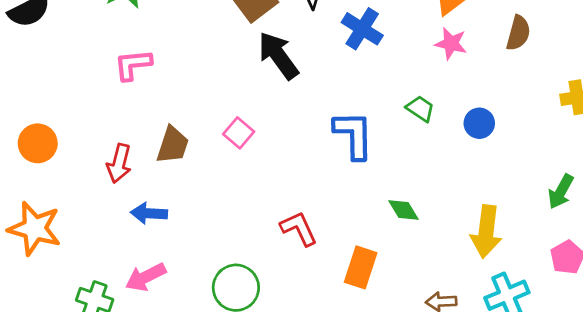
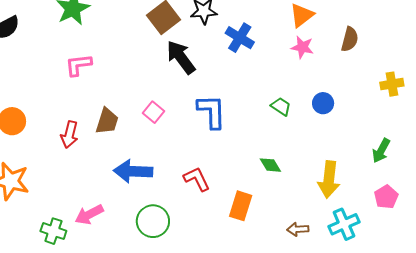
green trapezoid: (420, 109) -> (281, 106), moved
blue L-shape: (354, 135) -> (212, 112), moved
blue arrow: (149, 213) -> (133, 171), moved, size x1.5

